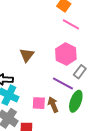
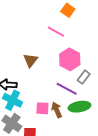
pink line: (71, 24) -> (56, 32), moved
green ellipse: (76, 101) -> (79, 107), turned 60

